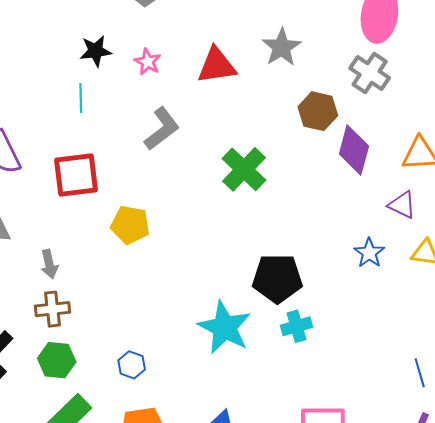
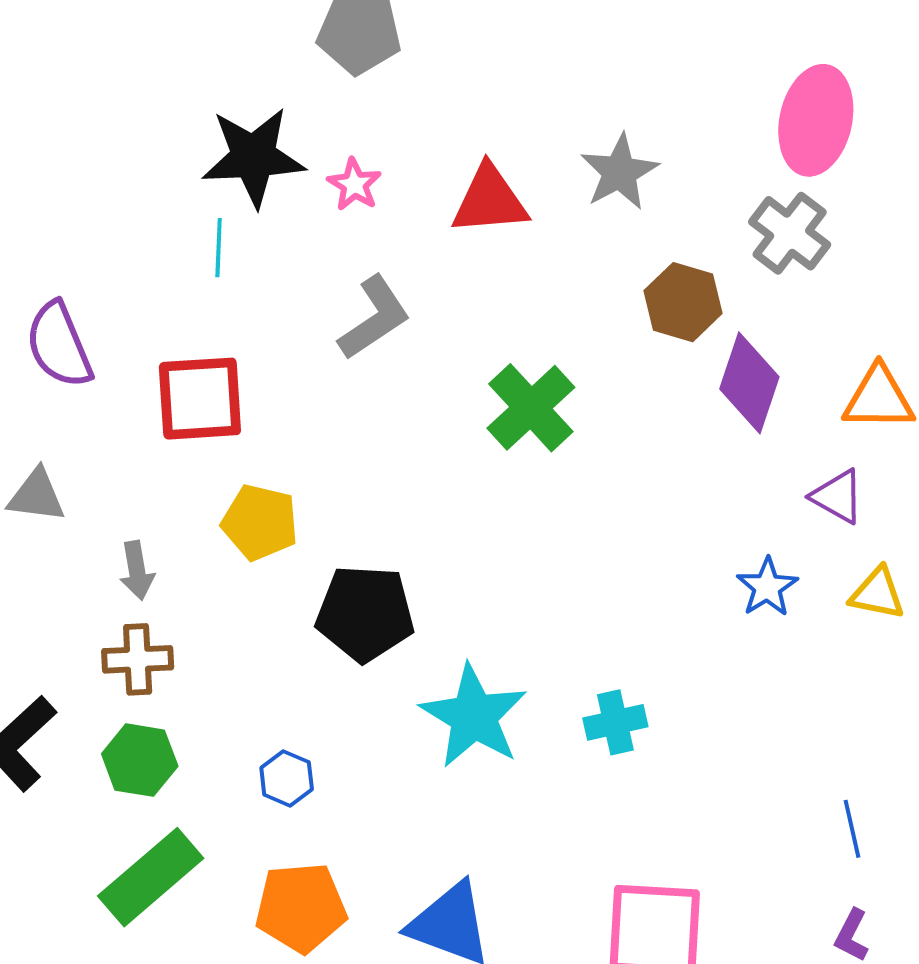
black star: (96, 51) -> (253, 157), size x1.6
yellow pentagon: (130, 225) -> (260, 522), moved
black pentagon: (277, 278) -> (365, 613), moved

